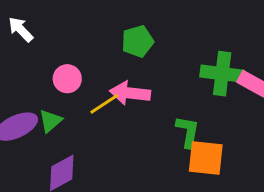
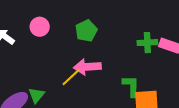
green cross: (222, 74) -> (147, 43), size x0.7
pink circle: (67, 79) -> (40, 27), moved

